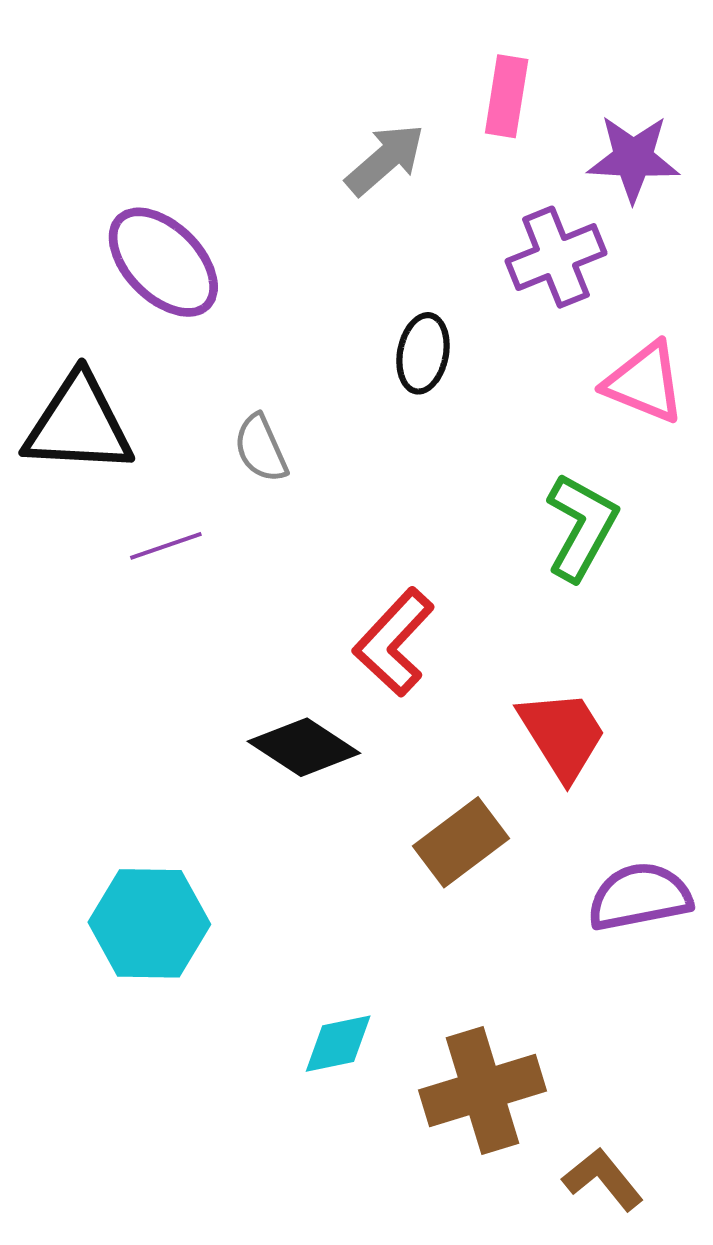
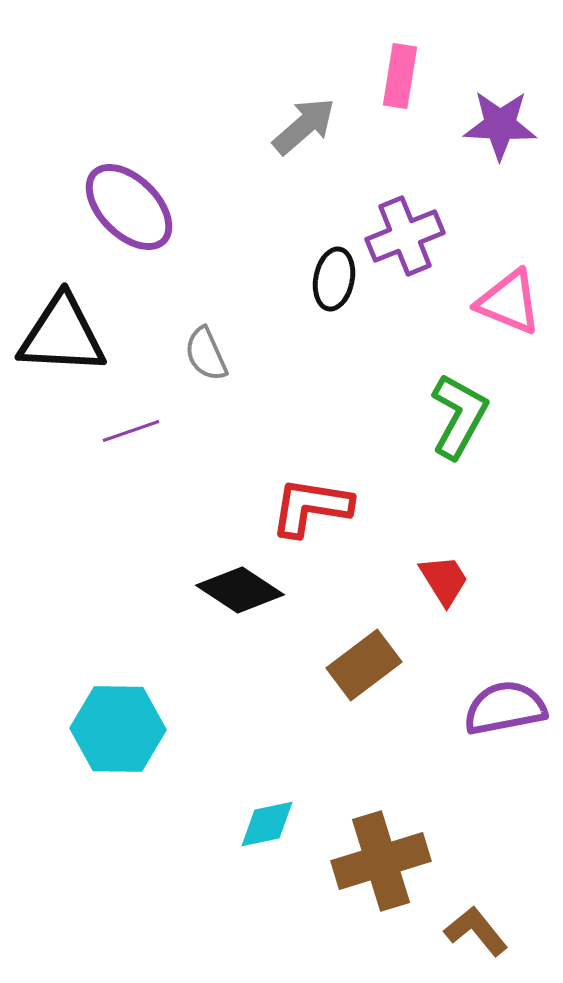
purple cross: (556, 257) -> (405, 236), moved
red L-shape: (394, 642) -> (311, 507), turned 56
red trapezoid: (562, 735) -> (444, 580), size x0.7

